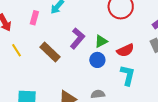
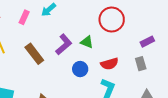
green triangle: (101, 41) -> (87, 42), moved, turned 40

